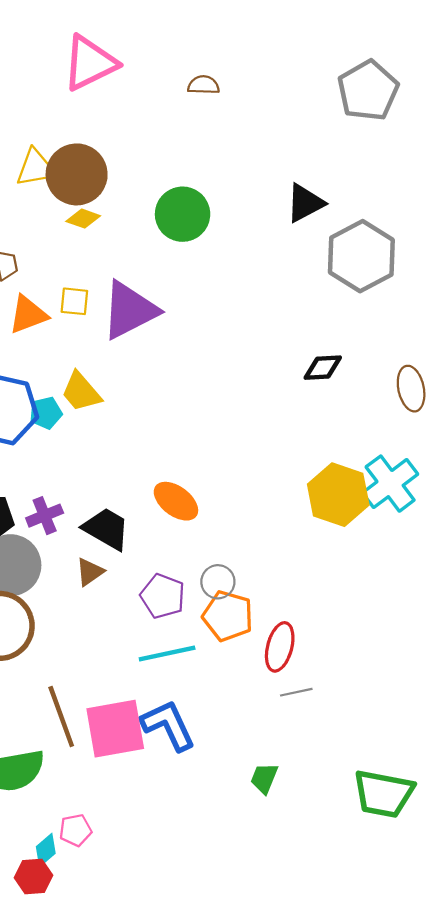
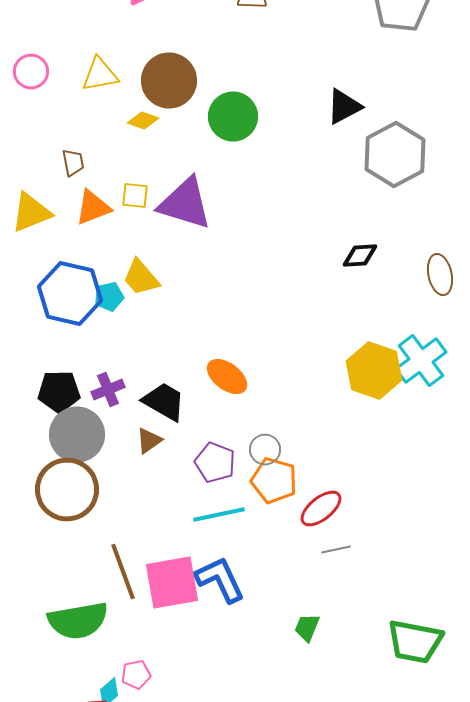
brown circle: (77, 174) -> (169, 81), moved
purple triangle: (130, 310) -> (185, 204), turned 44
red ellipse: (280, 647) -> (321, 509), turned 36

